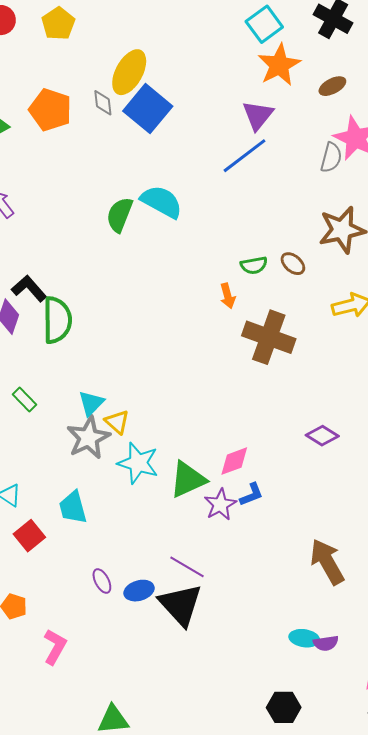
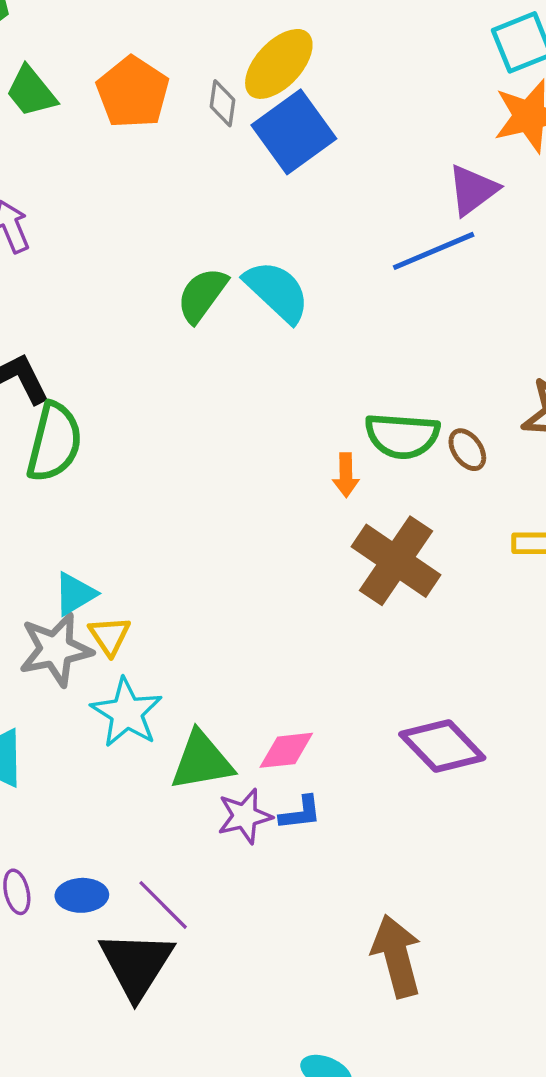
green semicircle: (254, 265) -> (402, 436), size x1.6
purple diamond: (322, 436) -> (442, 746), size x1.5
blue ellipse: (139, 591) -> (82, 895), moved

